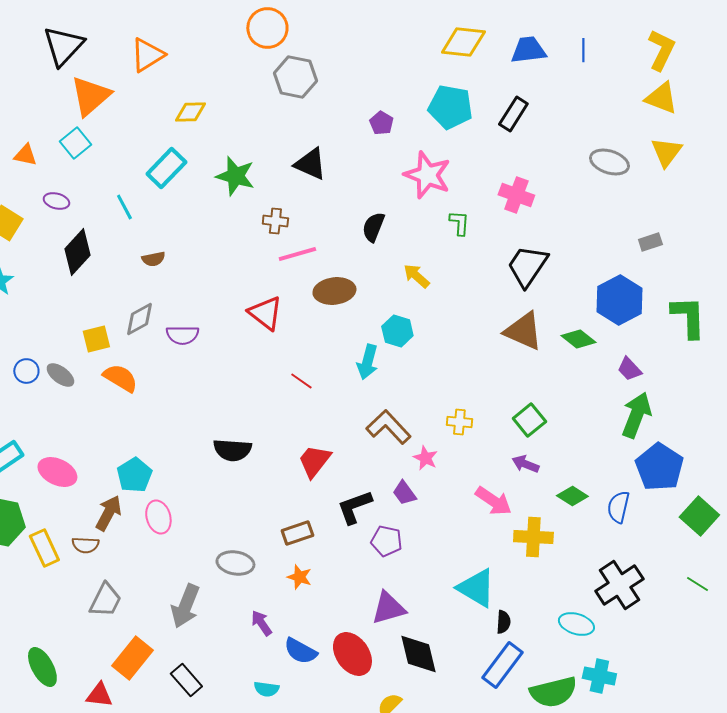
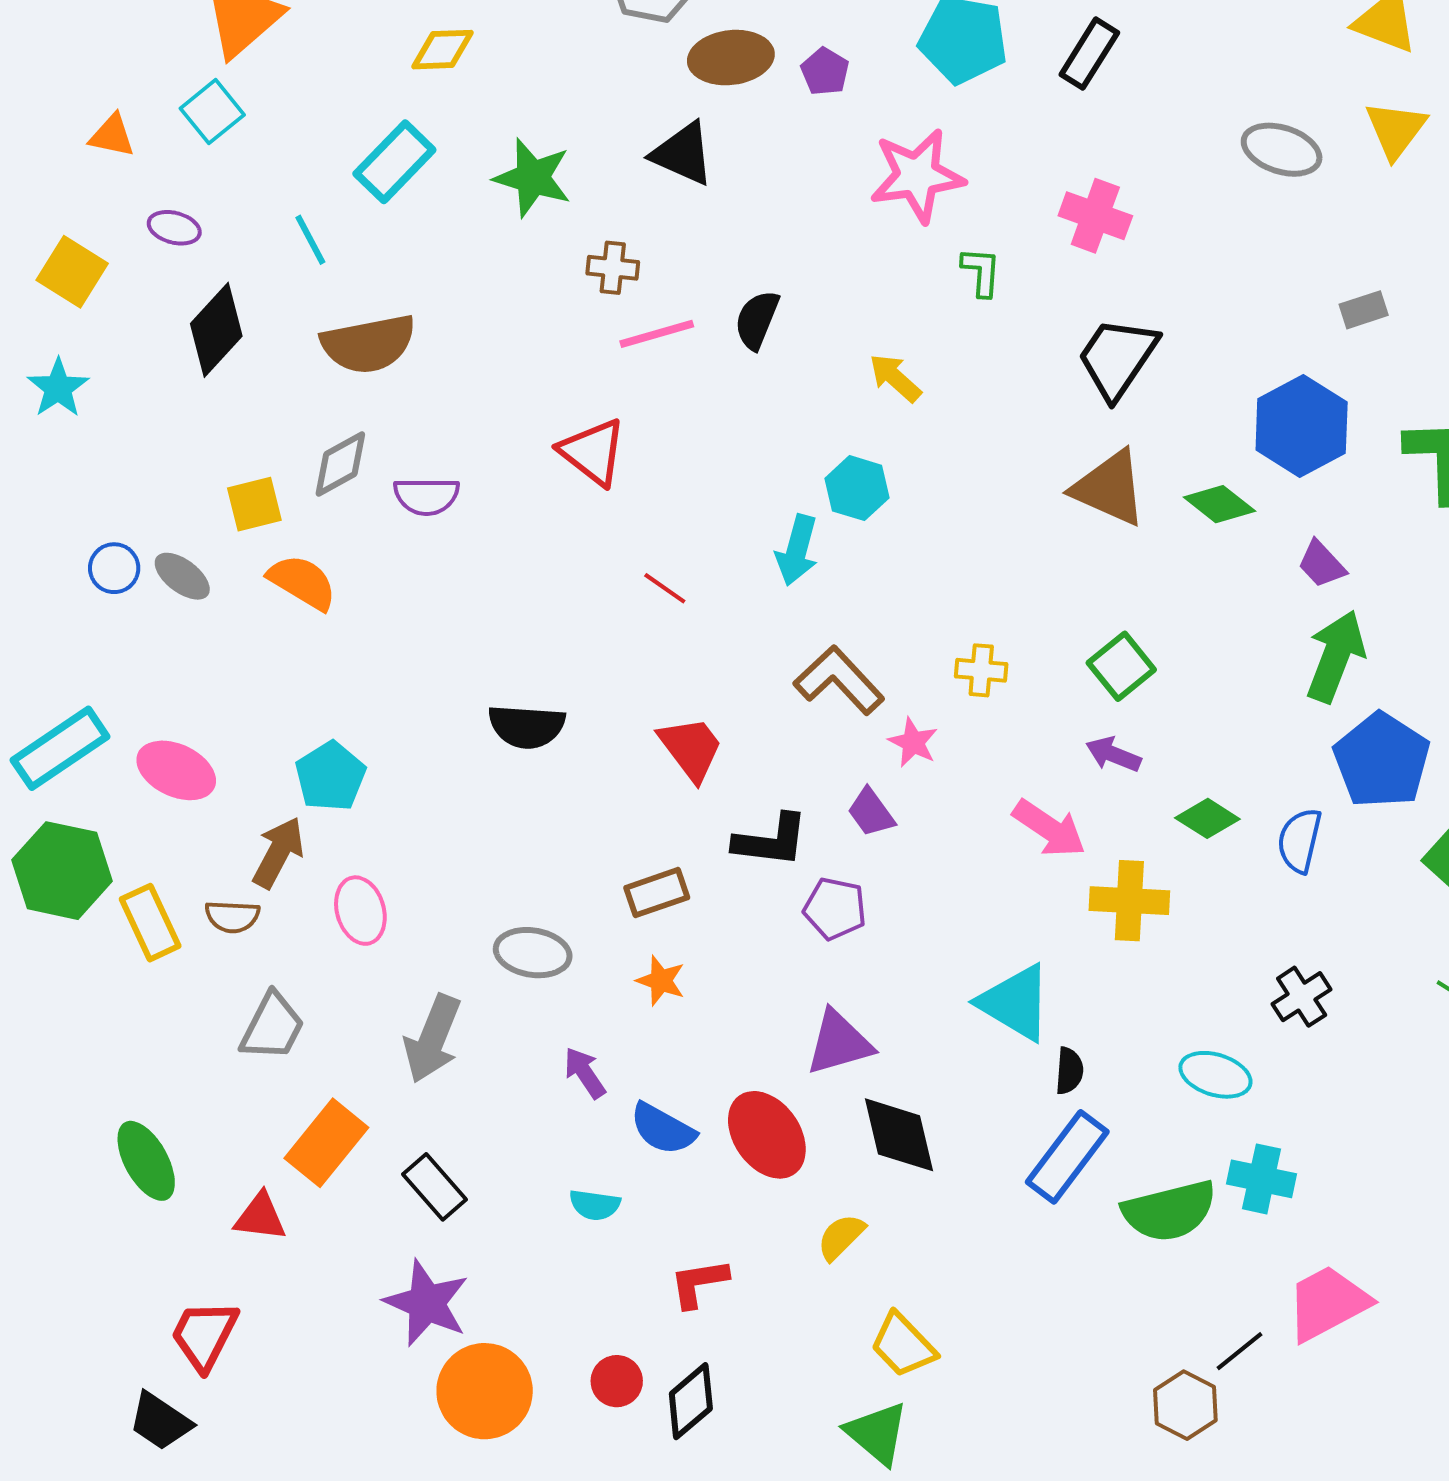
pink star: (427, 175) -> (917, 176), turned -30
black semicircle: (373, 227) -> (757, 320), moved
brown semicircle: (153, 259) -> (368, 344), size x2.0
brown ellipse: (334, 291) -> (731, 58), moved
red trapezoid: (314, 461) -> (691, 748), turned 105
black L-shape: (354, 507) -> (771, 840), turned -153
pink ellipse: (158, 517) -> (360, 911), moved
black cross: (619, 585) -> (1302, 997), size x0.6

